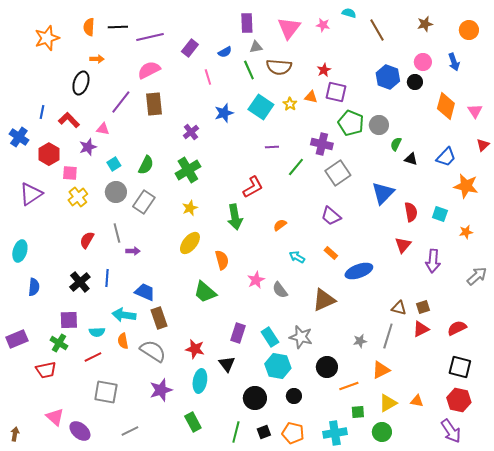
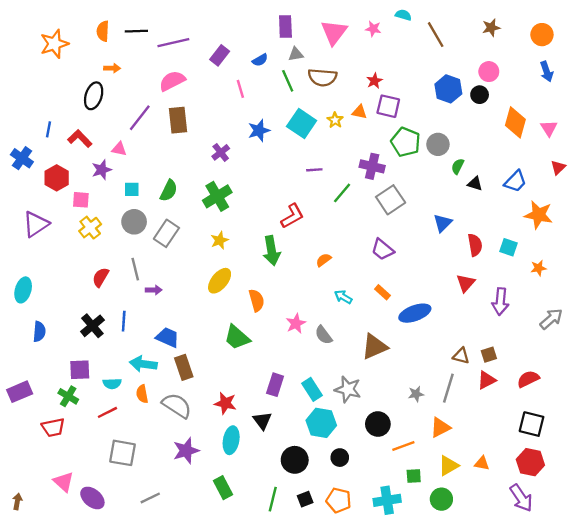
blue arrow: (454, 62) -> (547, 72), moved
cyan square: (114, 164) -> (132, 189), turned 32
blue triangle: (383, 193) -> (443, 223), size x0.7

